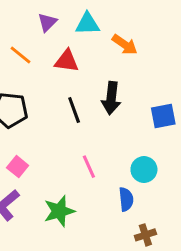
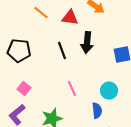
orange line: (21, 55) -> (41, 13), moved
red triangle: (67, 61) -> (70, 18), moved

